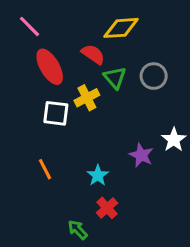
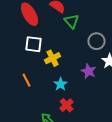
gray circle: (154, 76) -> (96, 41), moved
yellow cross: (87, 98) -> (52, 58), moved

